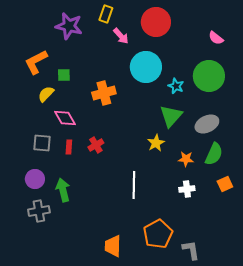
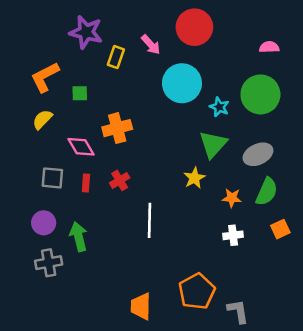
yellow rectangle: (106, 14) -> (116, 57), moved
pink semicircle: (216, 38) -> (269, 47), turned 140
orange cross: (104, 93) -> (117, 128), moved
yellow semicircle: (46, 94) -> (42, 119), moved
white line: (134, 185) -> (150, 220), moved

